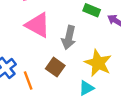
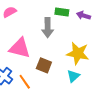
pink triangle: (38, 25) -> (20, 48), moved
gray arrow: (69, 37) -> (48, 28), moved

